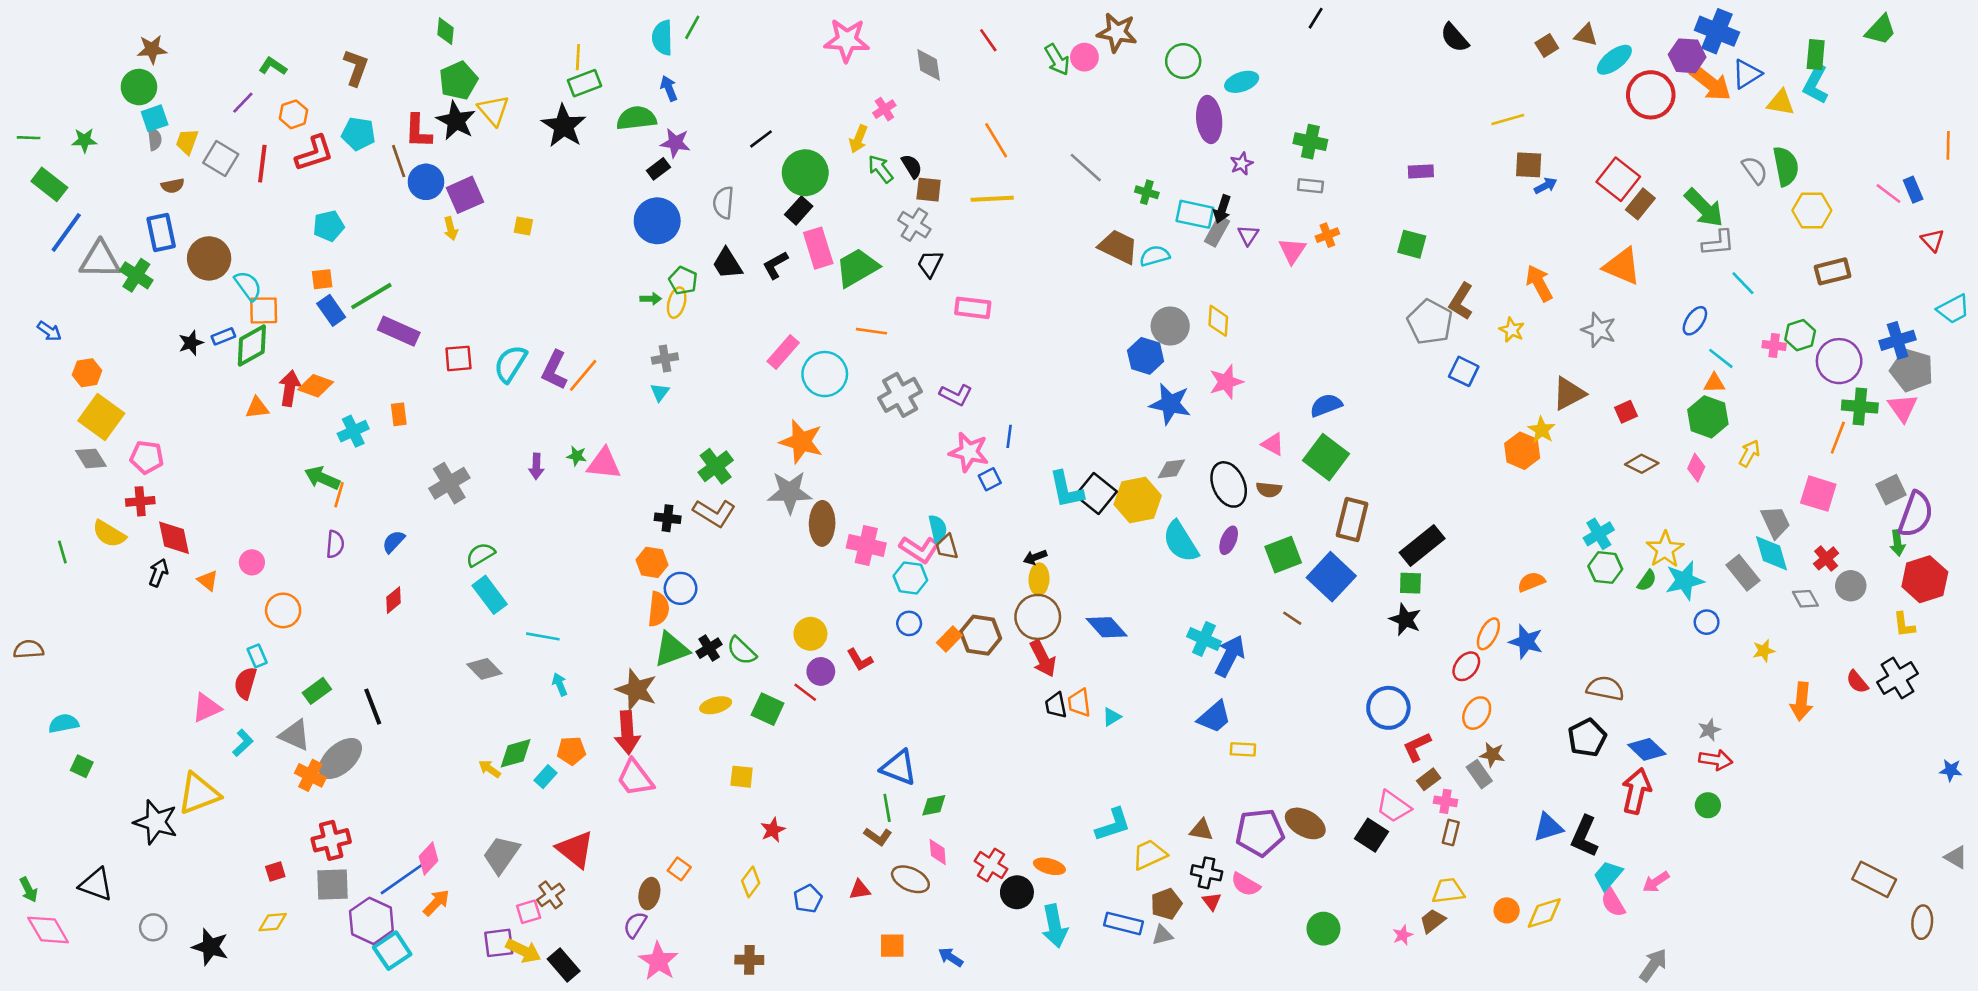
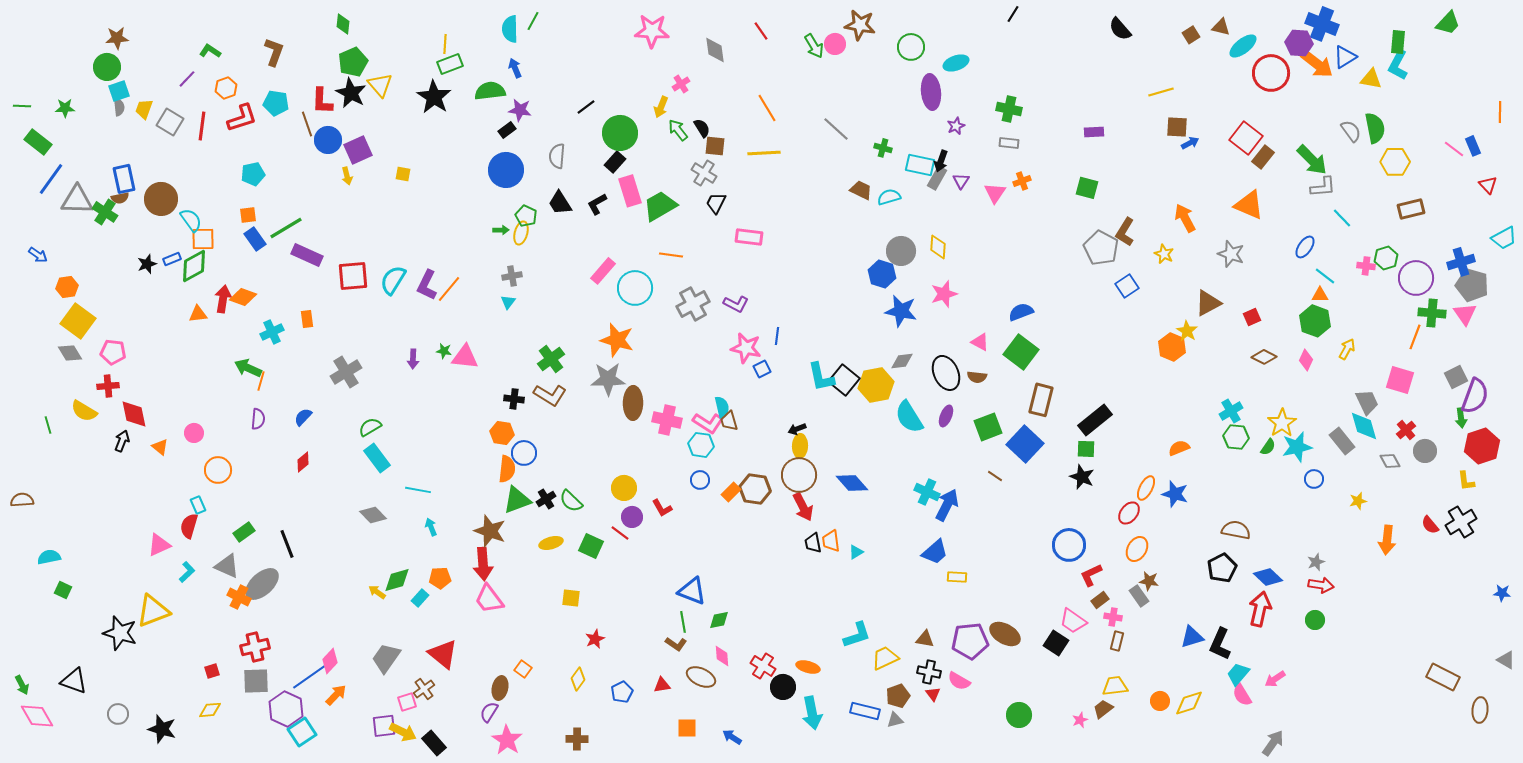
brown semicircle: (173, 186) -> (120, 198), moved
brown trapezoid: (1118, 247) -> (861, 190), size x0.7
red square: (458, 358) -> (353, 276), size x1.4
blue square: (1464, 371) -> (1127, 286), turned 30

